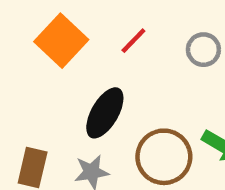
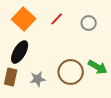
black ellipse: (105, 113) -> (20, 52), moved

